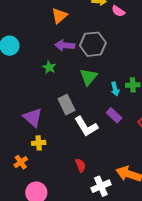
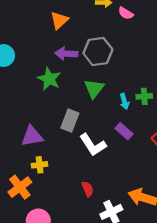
green star: (49, 67) -> (49, 79), size x1.5
gray rectangle: (67, 105) -> (70, 121), turned 48
purple triangle: (33, 117) -> (32, 136), turned -50
orange cross: (21, 162) -> (20, 187), size x1.5

